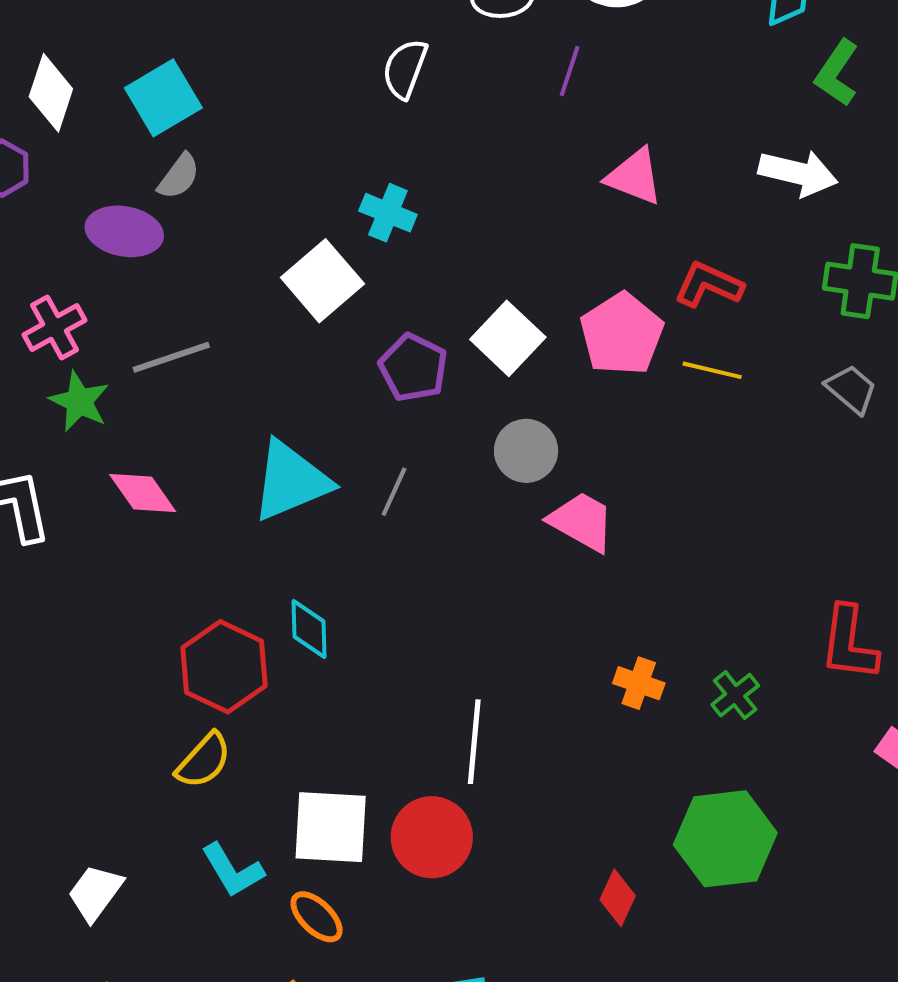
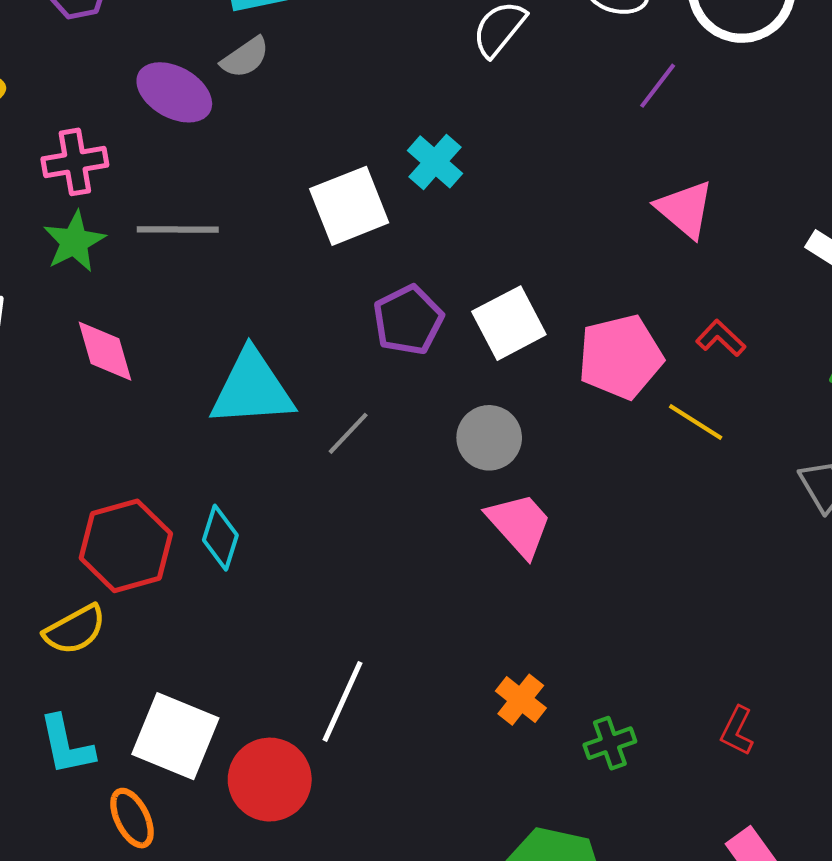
red L-shape: (709, 285) -> (721, 338), size x0.7
red L-shape: (849, 643) -> (737, 731), size x0.6

